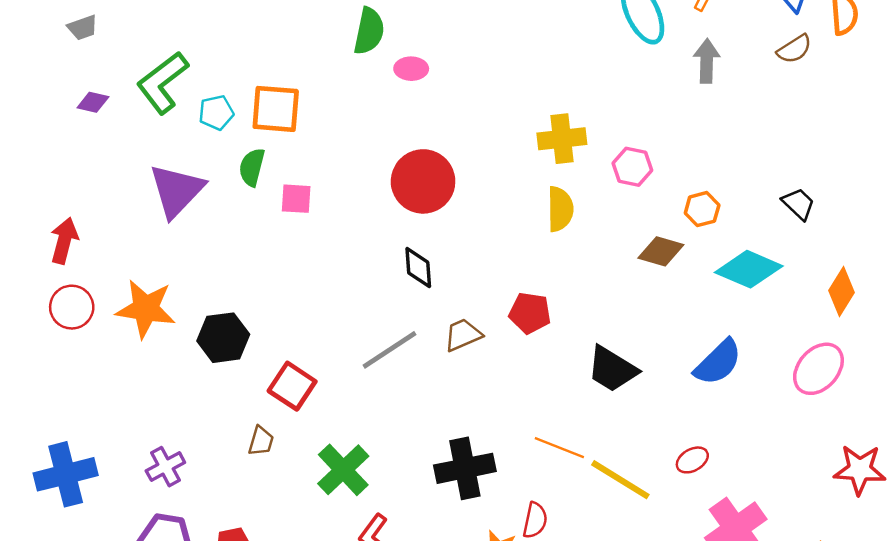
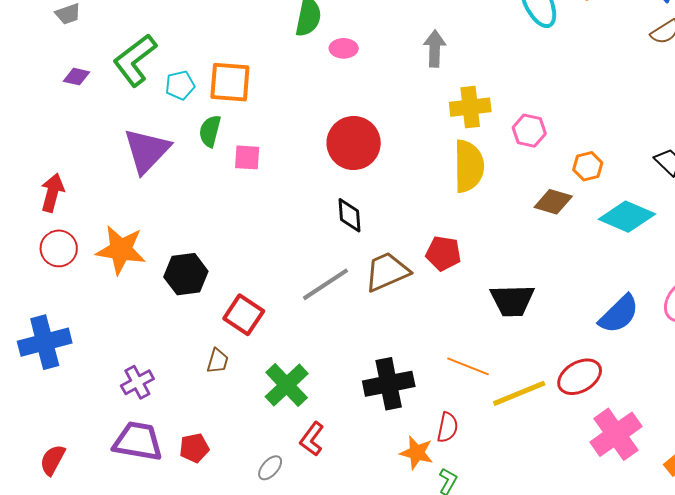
gray arrow: (707, 61) -> (435, 49), moved
yellow semicircle: (560, 209) -> (469, 166), size x1.4
brown trapezoid: (463, 335) -> (387, 272), size x1.4
blue semicircle: (718, 362) -> (619, 314), moved
black trapezoid: (612, 369) -> (512, 301), turned -33
red ellipse: (692, 460) -> (580, 377), size x1.6
blue cross: (66, 474) -> (45, 342), moved
yellow line: (620, 480) -> (519, 393), turned -54

